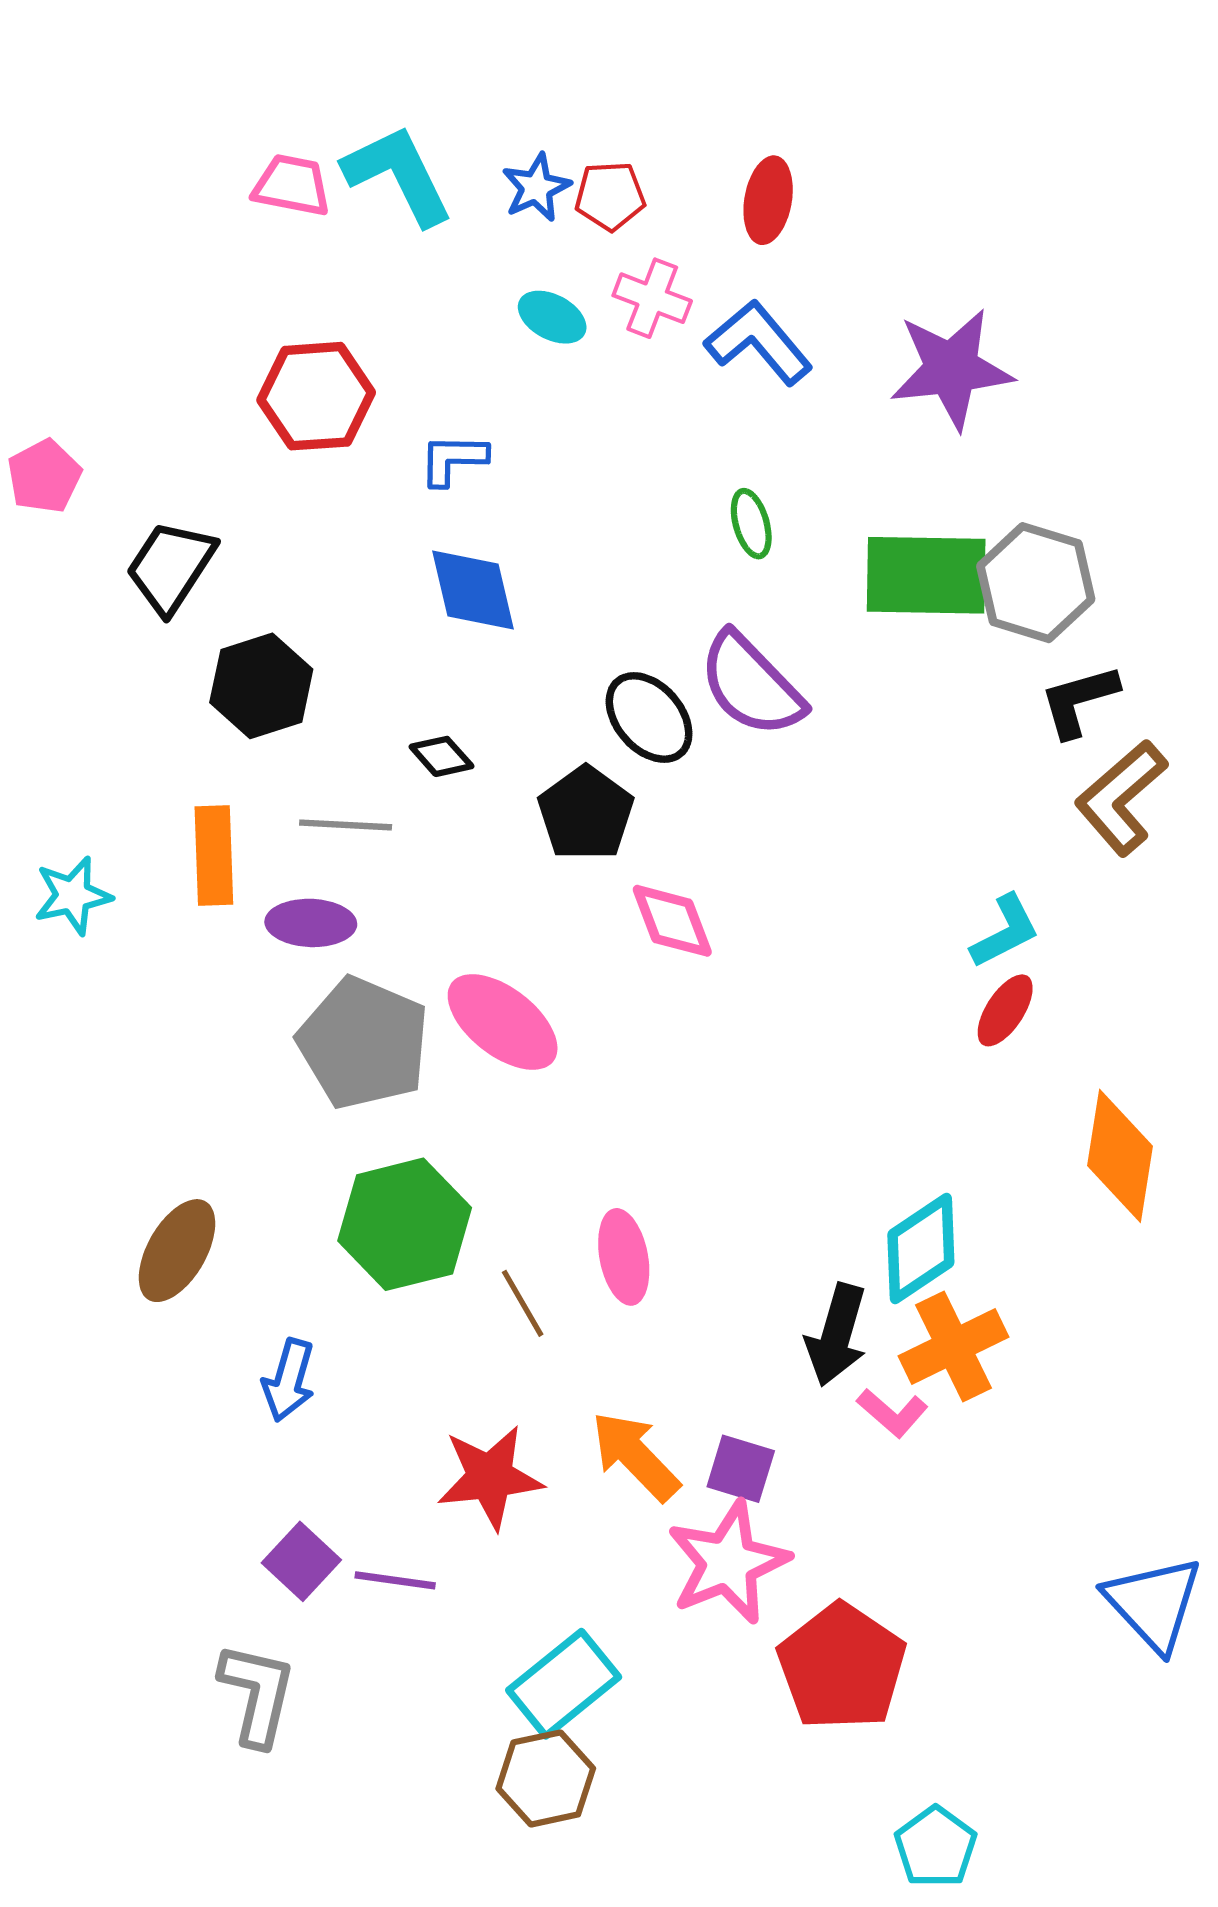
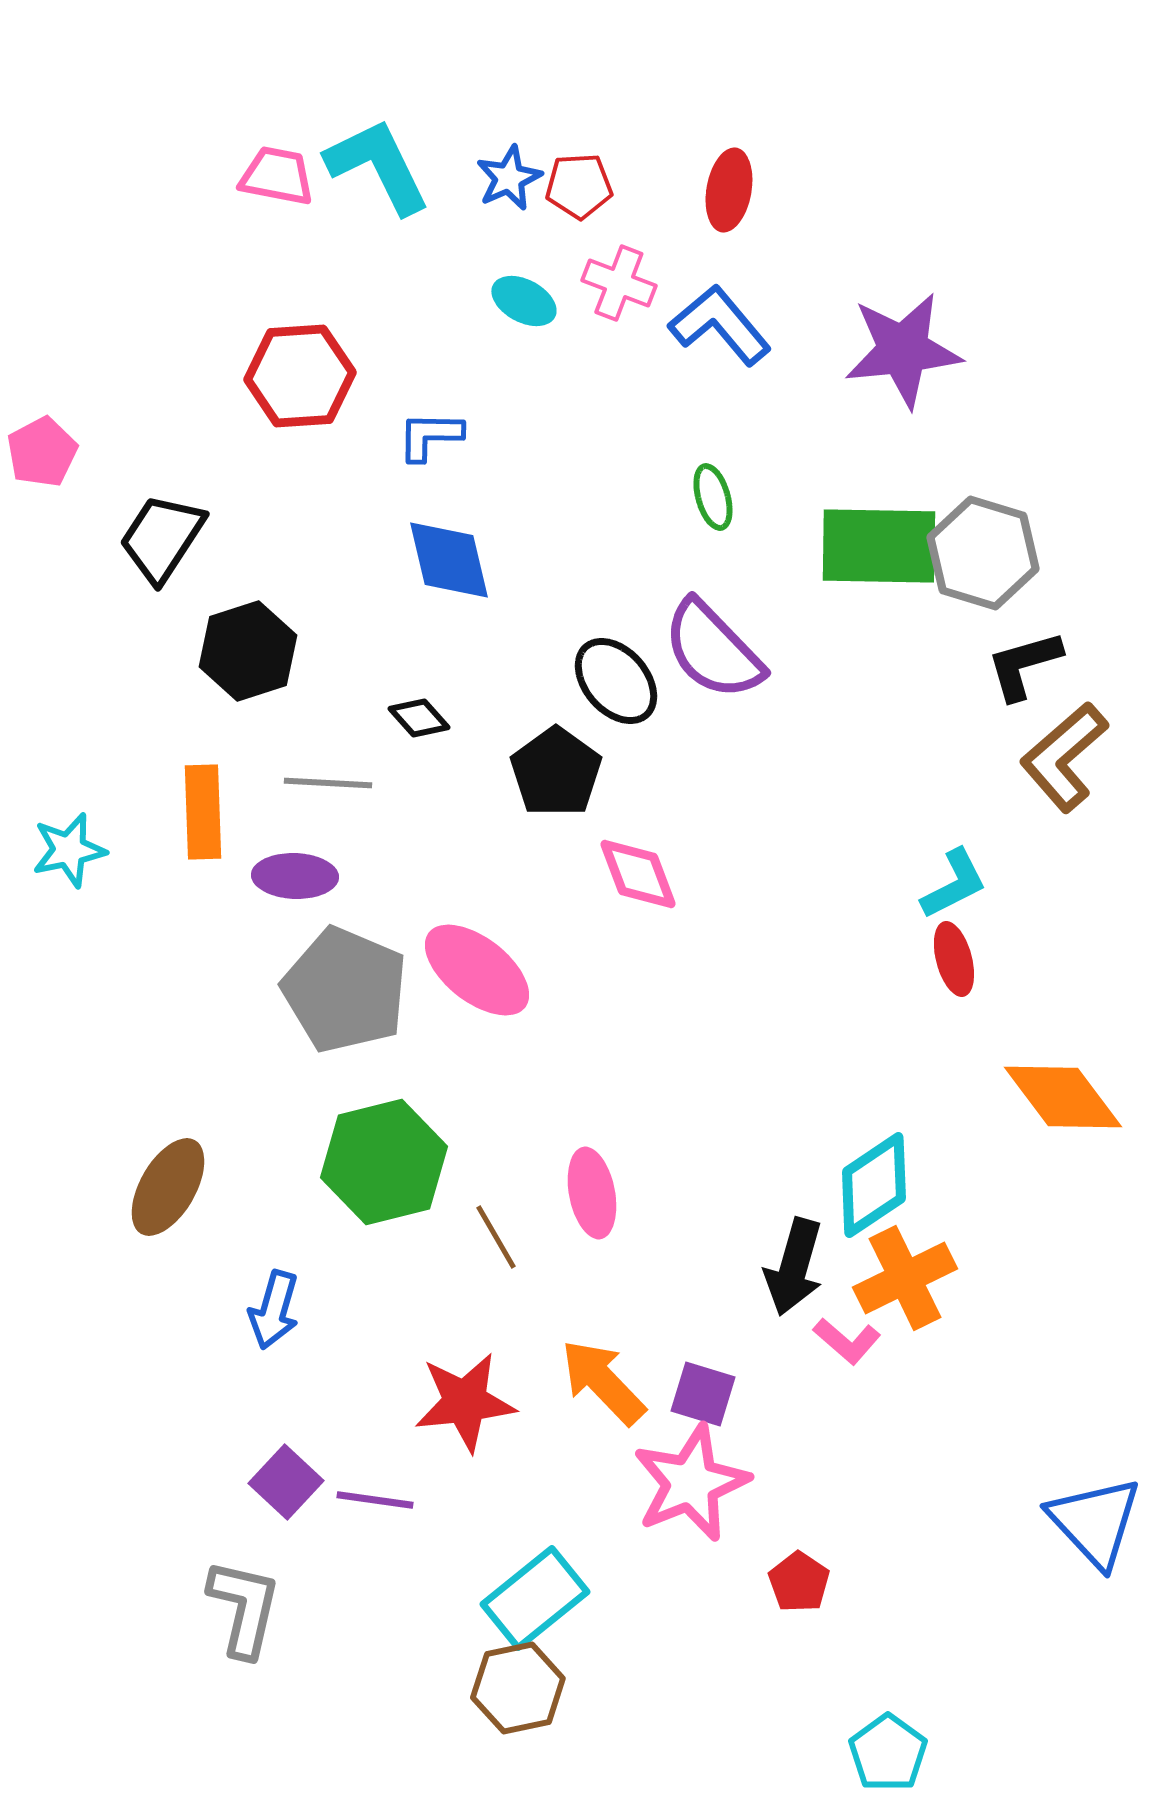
red ellipse: (1005, 1010) -> (954, 959), turned -48
orange diamond: (1120, 1156) -> (1063, 1097), turned -46
red pentagon: (842, 1667) -> (799, 1582), size x0.5

